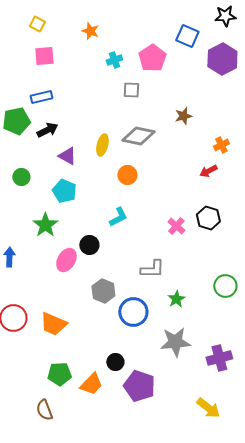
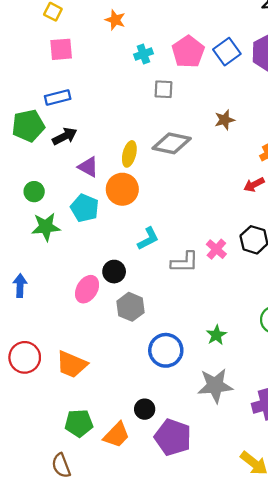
blue square: (187, 36) -> (227, 52), moved, turned 30
orange circle: (127, 175) -> (122, 189), moved, size x1.4
green star: (45, 225) -> (46, 227), moved, turned 30
gray L-shape: (152, 269) -> (185, 262), moved
gray hexagon: (103, 291) -> (131, 307), moved

